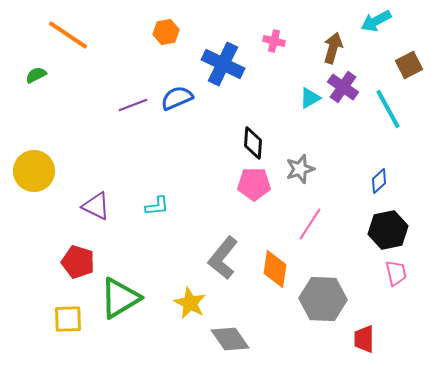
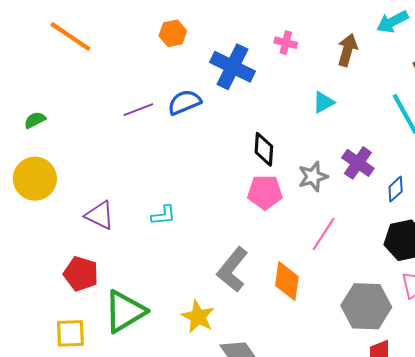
green semicircle: (36, 75) -> (35, 120), moved
purple cross: (343, 87) -> (358, 163), moved
gray hexagon: (323, 299) -> (366, 306), moved

